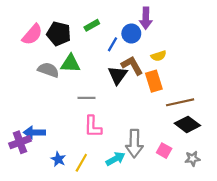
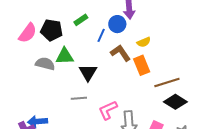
black triangle: (118, 75) -> (88, 72), moved
gray line: (87, 98) -> (79, 98), moved
pink L-shape: (93, 127) -> (108, 110), moved, turned 70

